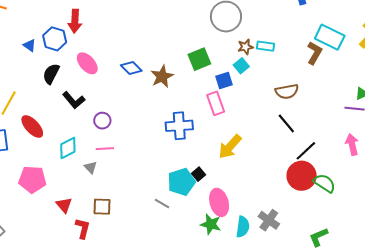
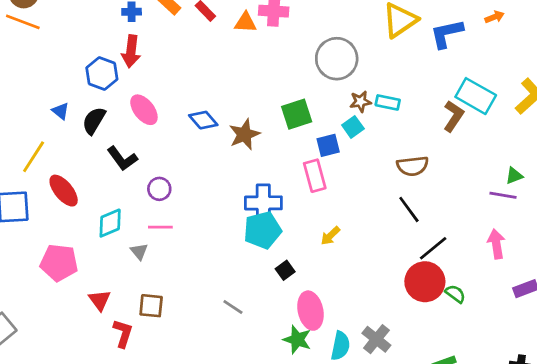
blue triangle: (30, 45) -> (61, 111), moved
yellow arrow: (230, 147) -> (330, 236), size x0.6
cyan pentagon: (181, 182) -> (262, 230), moved
green semicircle: (324, 183) -> (455, 294), size x0.7

